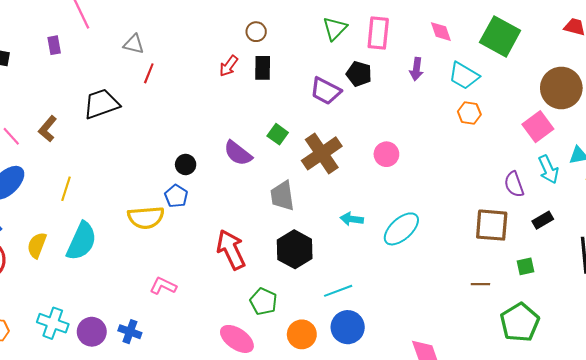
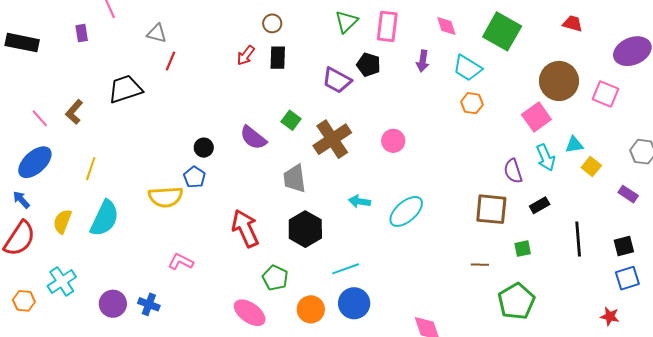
cyan cross: (53, 323) -> (62, 281), moved, turned 36

